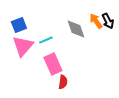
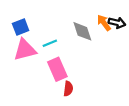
black arrow: (108, 21) -> (117, 23), turned -49
pink triangle: (23, 46) -> (25, 50), turned 35

